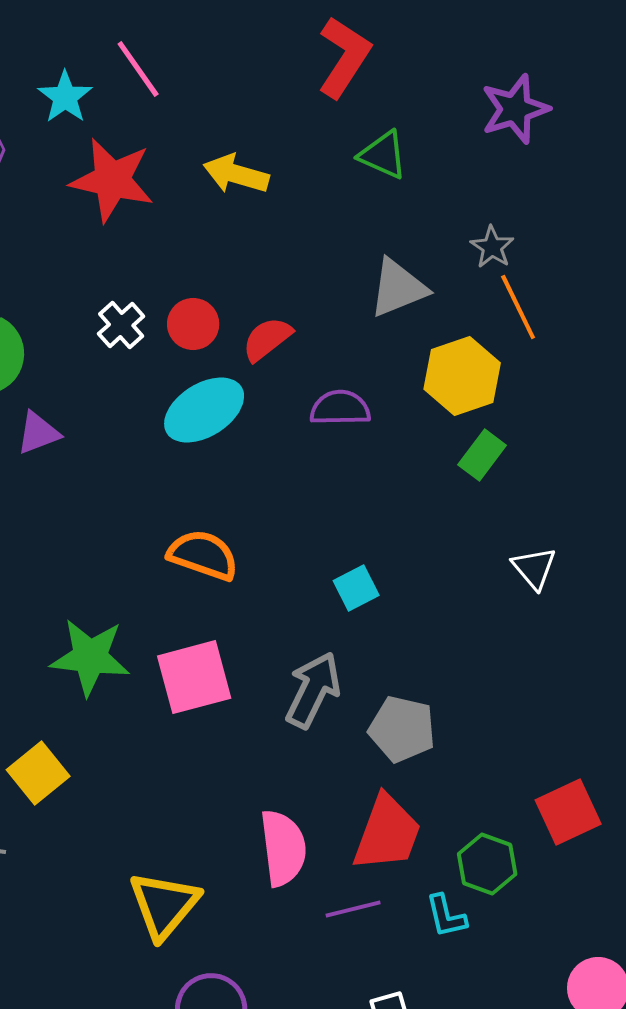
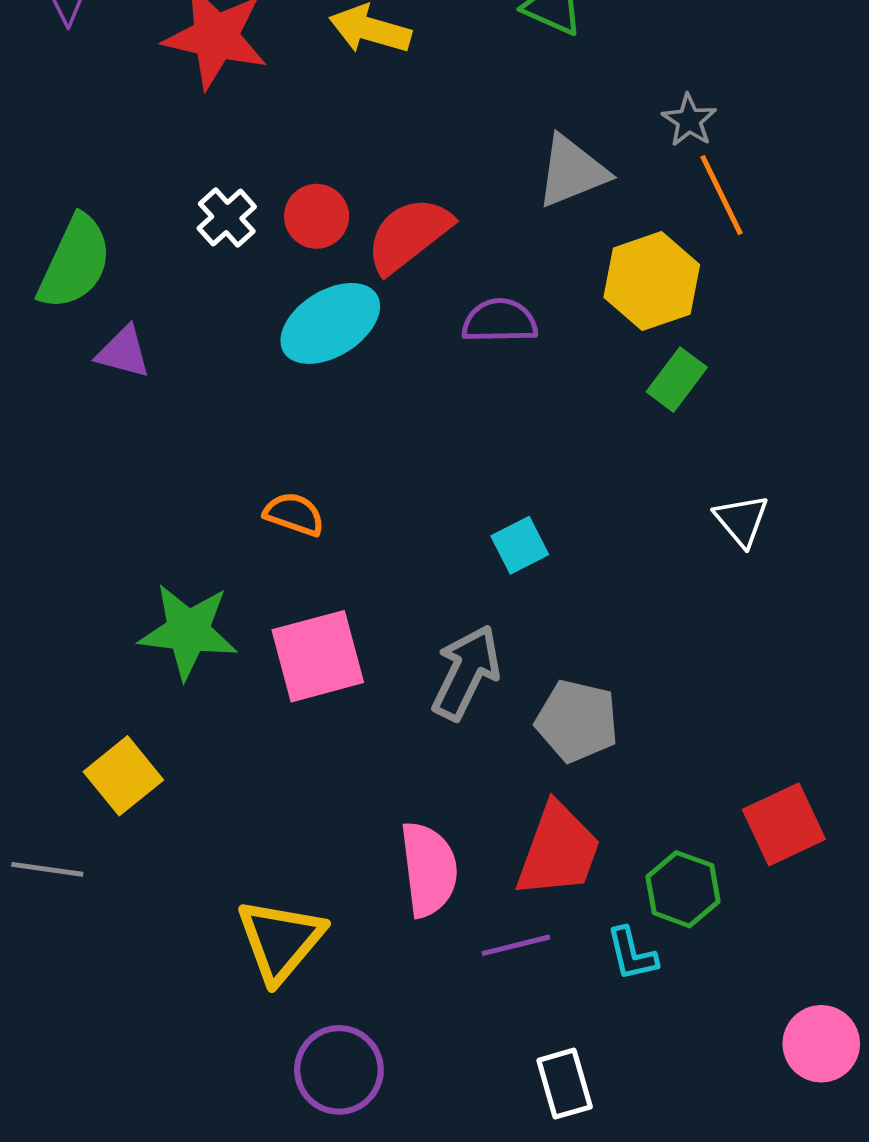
red semicircle: (267, 339) -> (409, 235), size x1.4
purple triangle: (38, 433) -> (123, 352), turned 36
orange semicircle: (203, 555) -> (294, 514), moved, size x0.7

